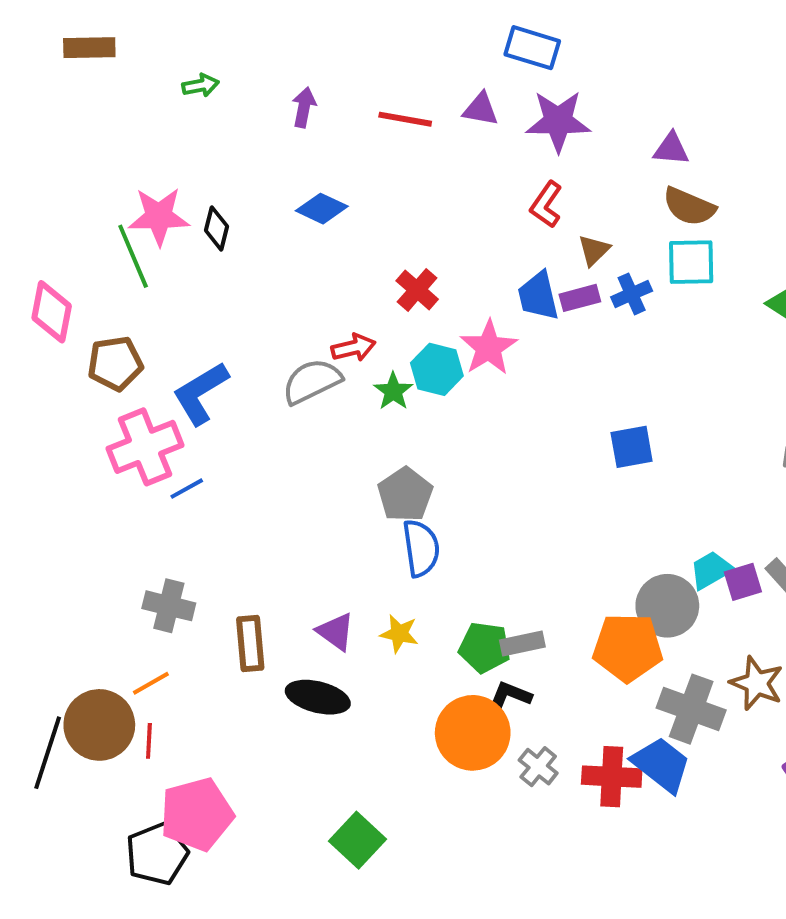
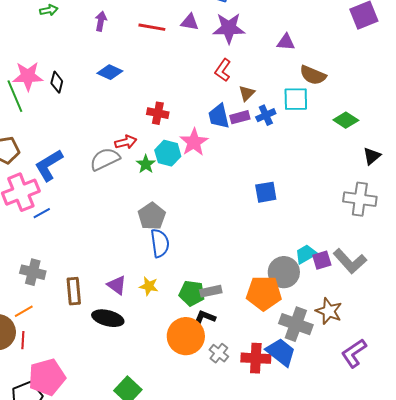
brown semicircle: (689, 207) -> (313, 75), moved
red cross: (417, 290) -> (158, 113), turned -30

